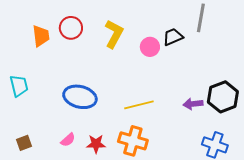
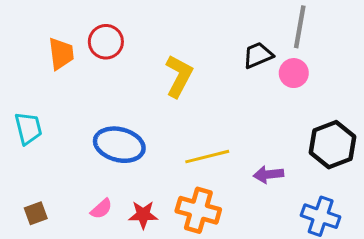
yellow L-shape: (114, 34) -> (179, 76), moved
pink circle: (150, 47) -> (294, 73), moved
purple arrow: (193, 104) -> (268, 174), moved

